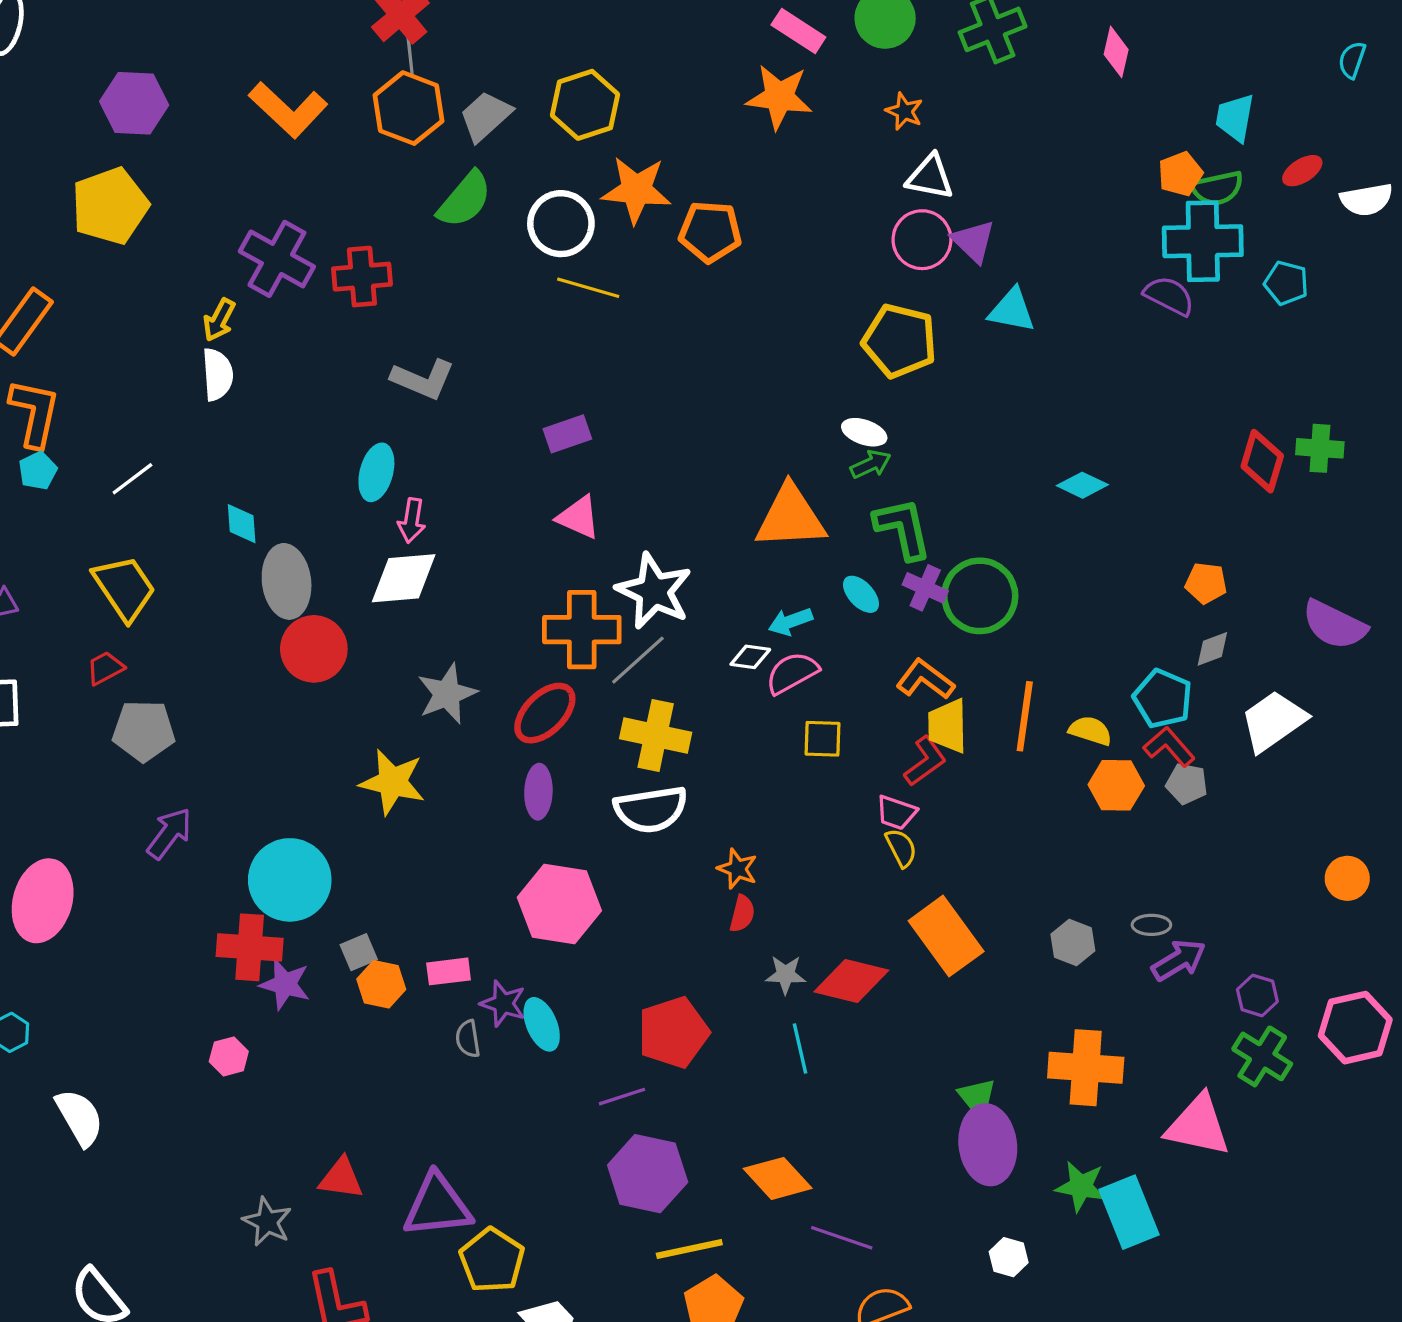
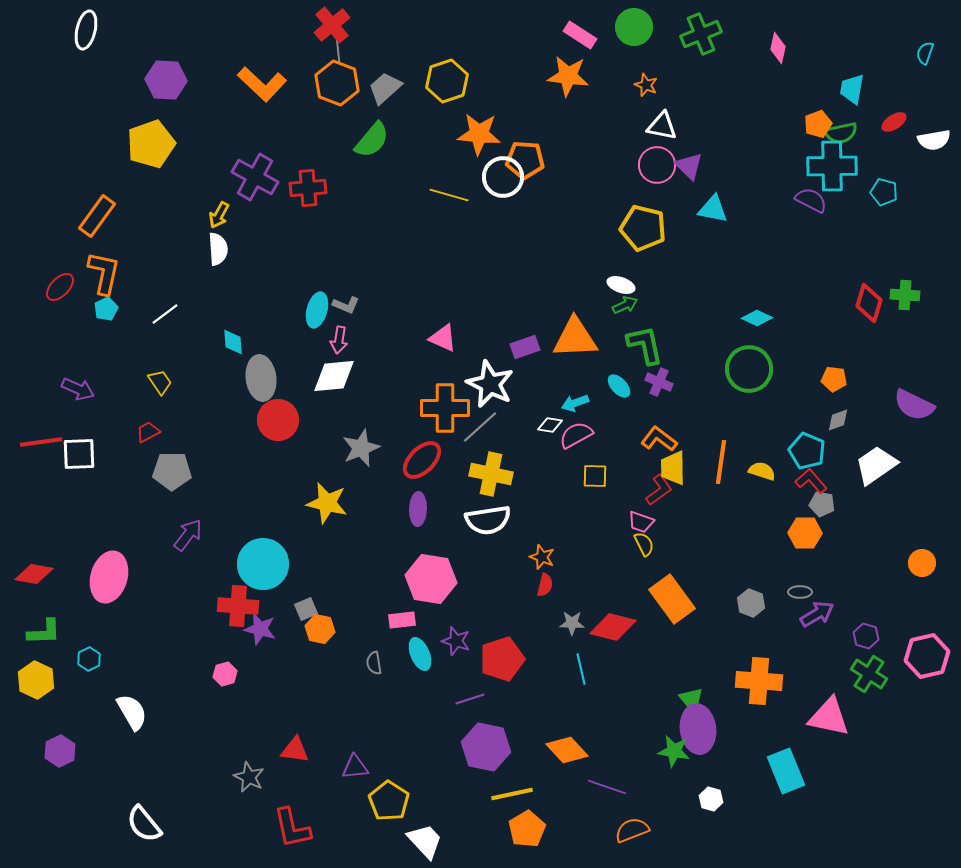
white circle: (561, 224) -> (503, 177), moved
gray L-shape: (423, 379) -> (346, 305), moved, size x0.7
purple rectangle: (567, 434) -> (525, 347), moved
yellow trapezoid: (124, 588) -> (160, 382), size x0.6
green circle: (980, 596) -> (749, 369), moved
orange hexagon: (1116, 785) -> (805, 533), moved
pink rectangle: (449, 971) -> (402, 620), moved
purple star: (503, 1003) -> (456, 641), moved
green star: (1081, 1186) -> (674, 751), moved
purple triangle: (437, 1206) -> (355, 767), size x0.6

